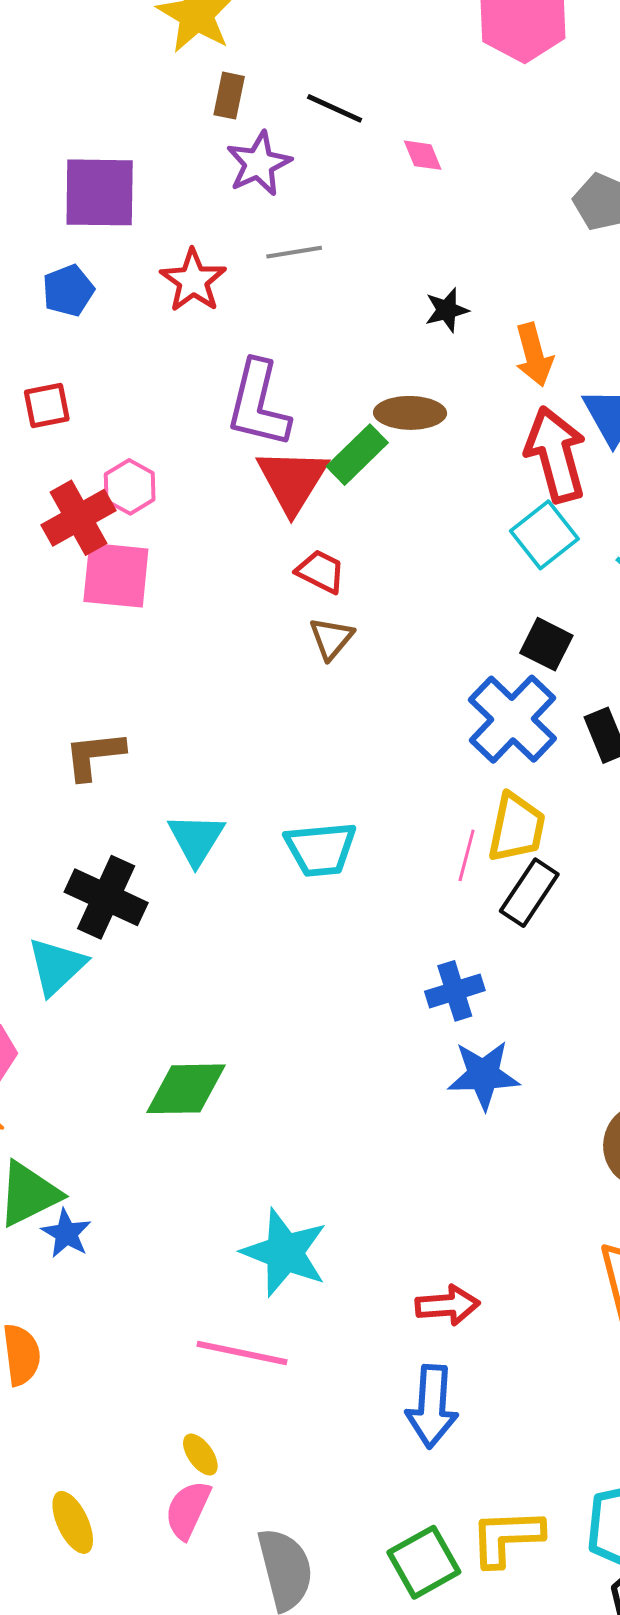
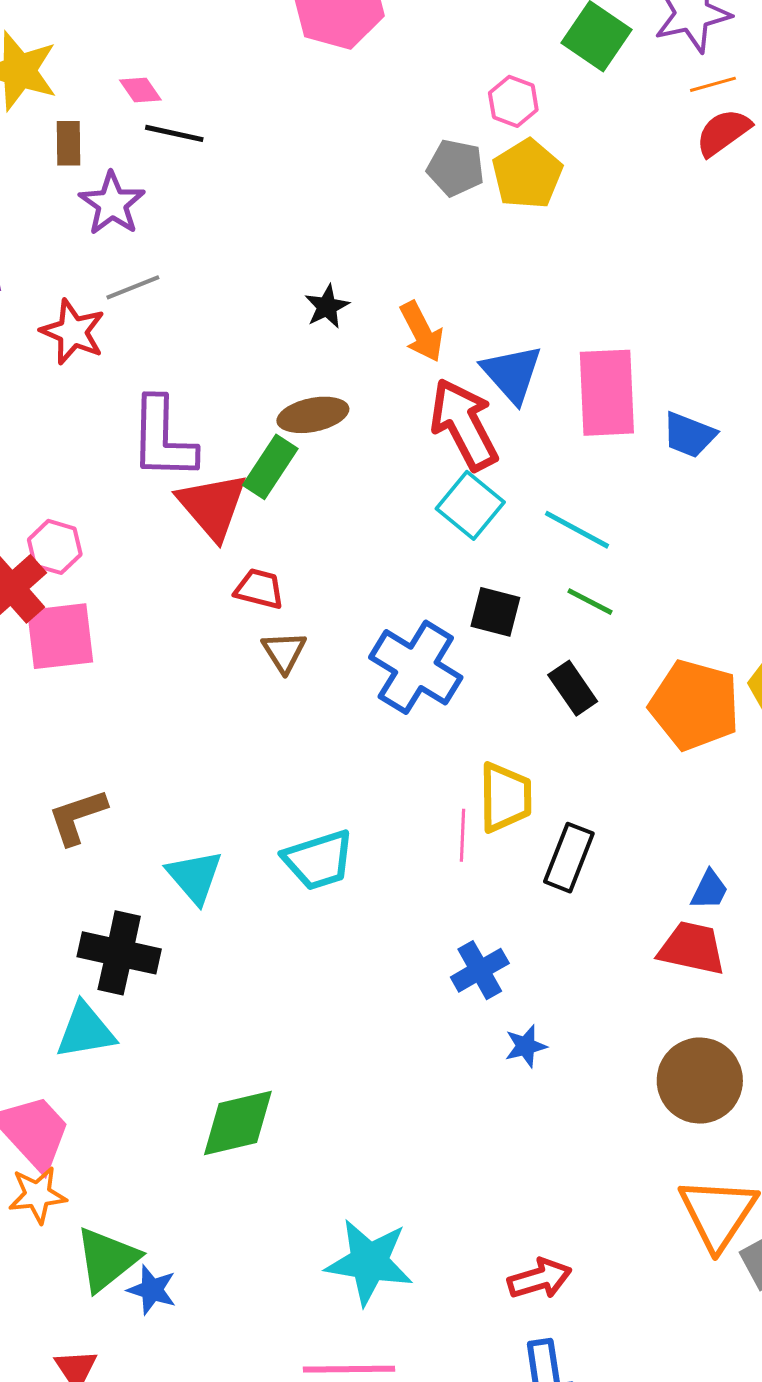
pink diamond: (423, 155) -> (140, 90), moved
gray line: (294, 252) -> (133, 287), moved
blue cross: (512, 719) -> (416, 667), moved
black rectangle: (529, 893) -> (569, 858), moved
cyan triangle: (57, 966) -> (85, 1031), turned 46
blue star: (483, 1075) -> (526, 1046), size x0.6

